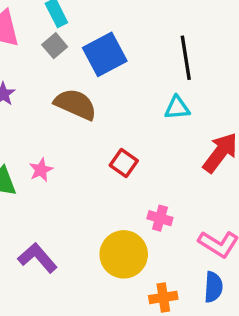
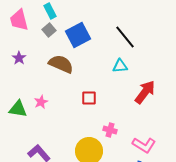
black line: (186, 58) -> (125, 37), turned -30
red square: (124, 163) -> (89, 98), turned -35

